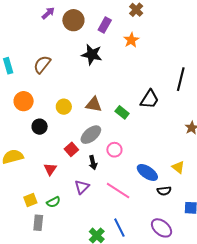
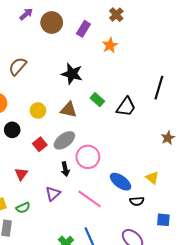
black star: (92, 55) -> (72, 74), moved
green rectangle: (122, 112) -> (97, 100), moved
red square: (71, 149) -> (40, 144), moved
pink circle: (114, 150) -> (88, 157), size x1.5

